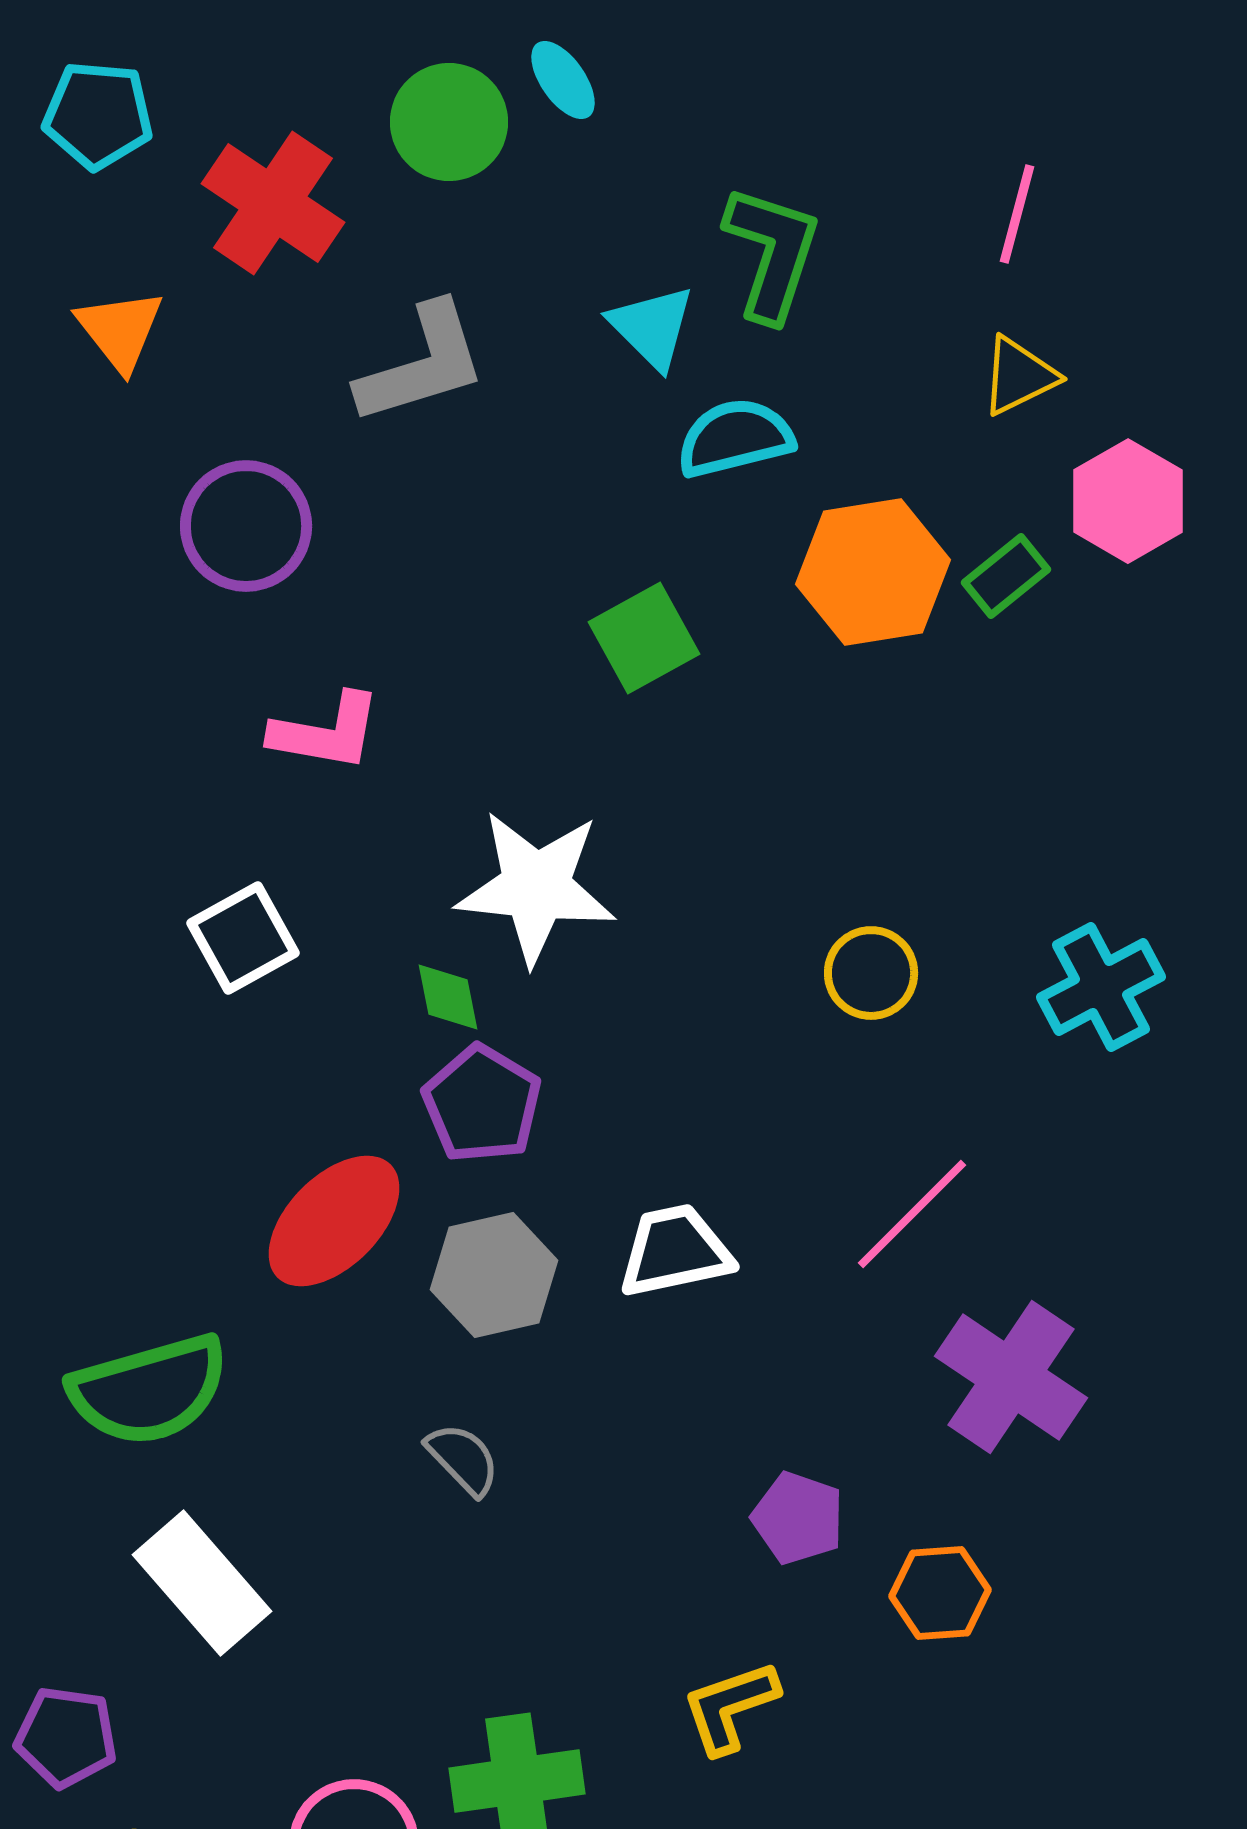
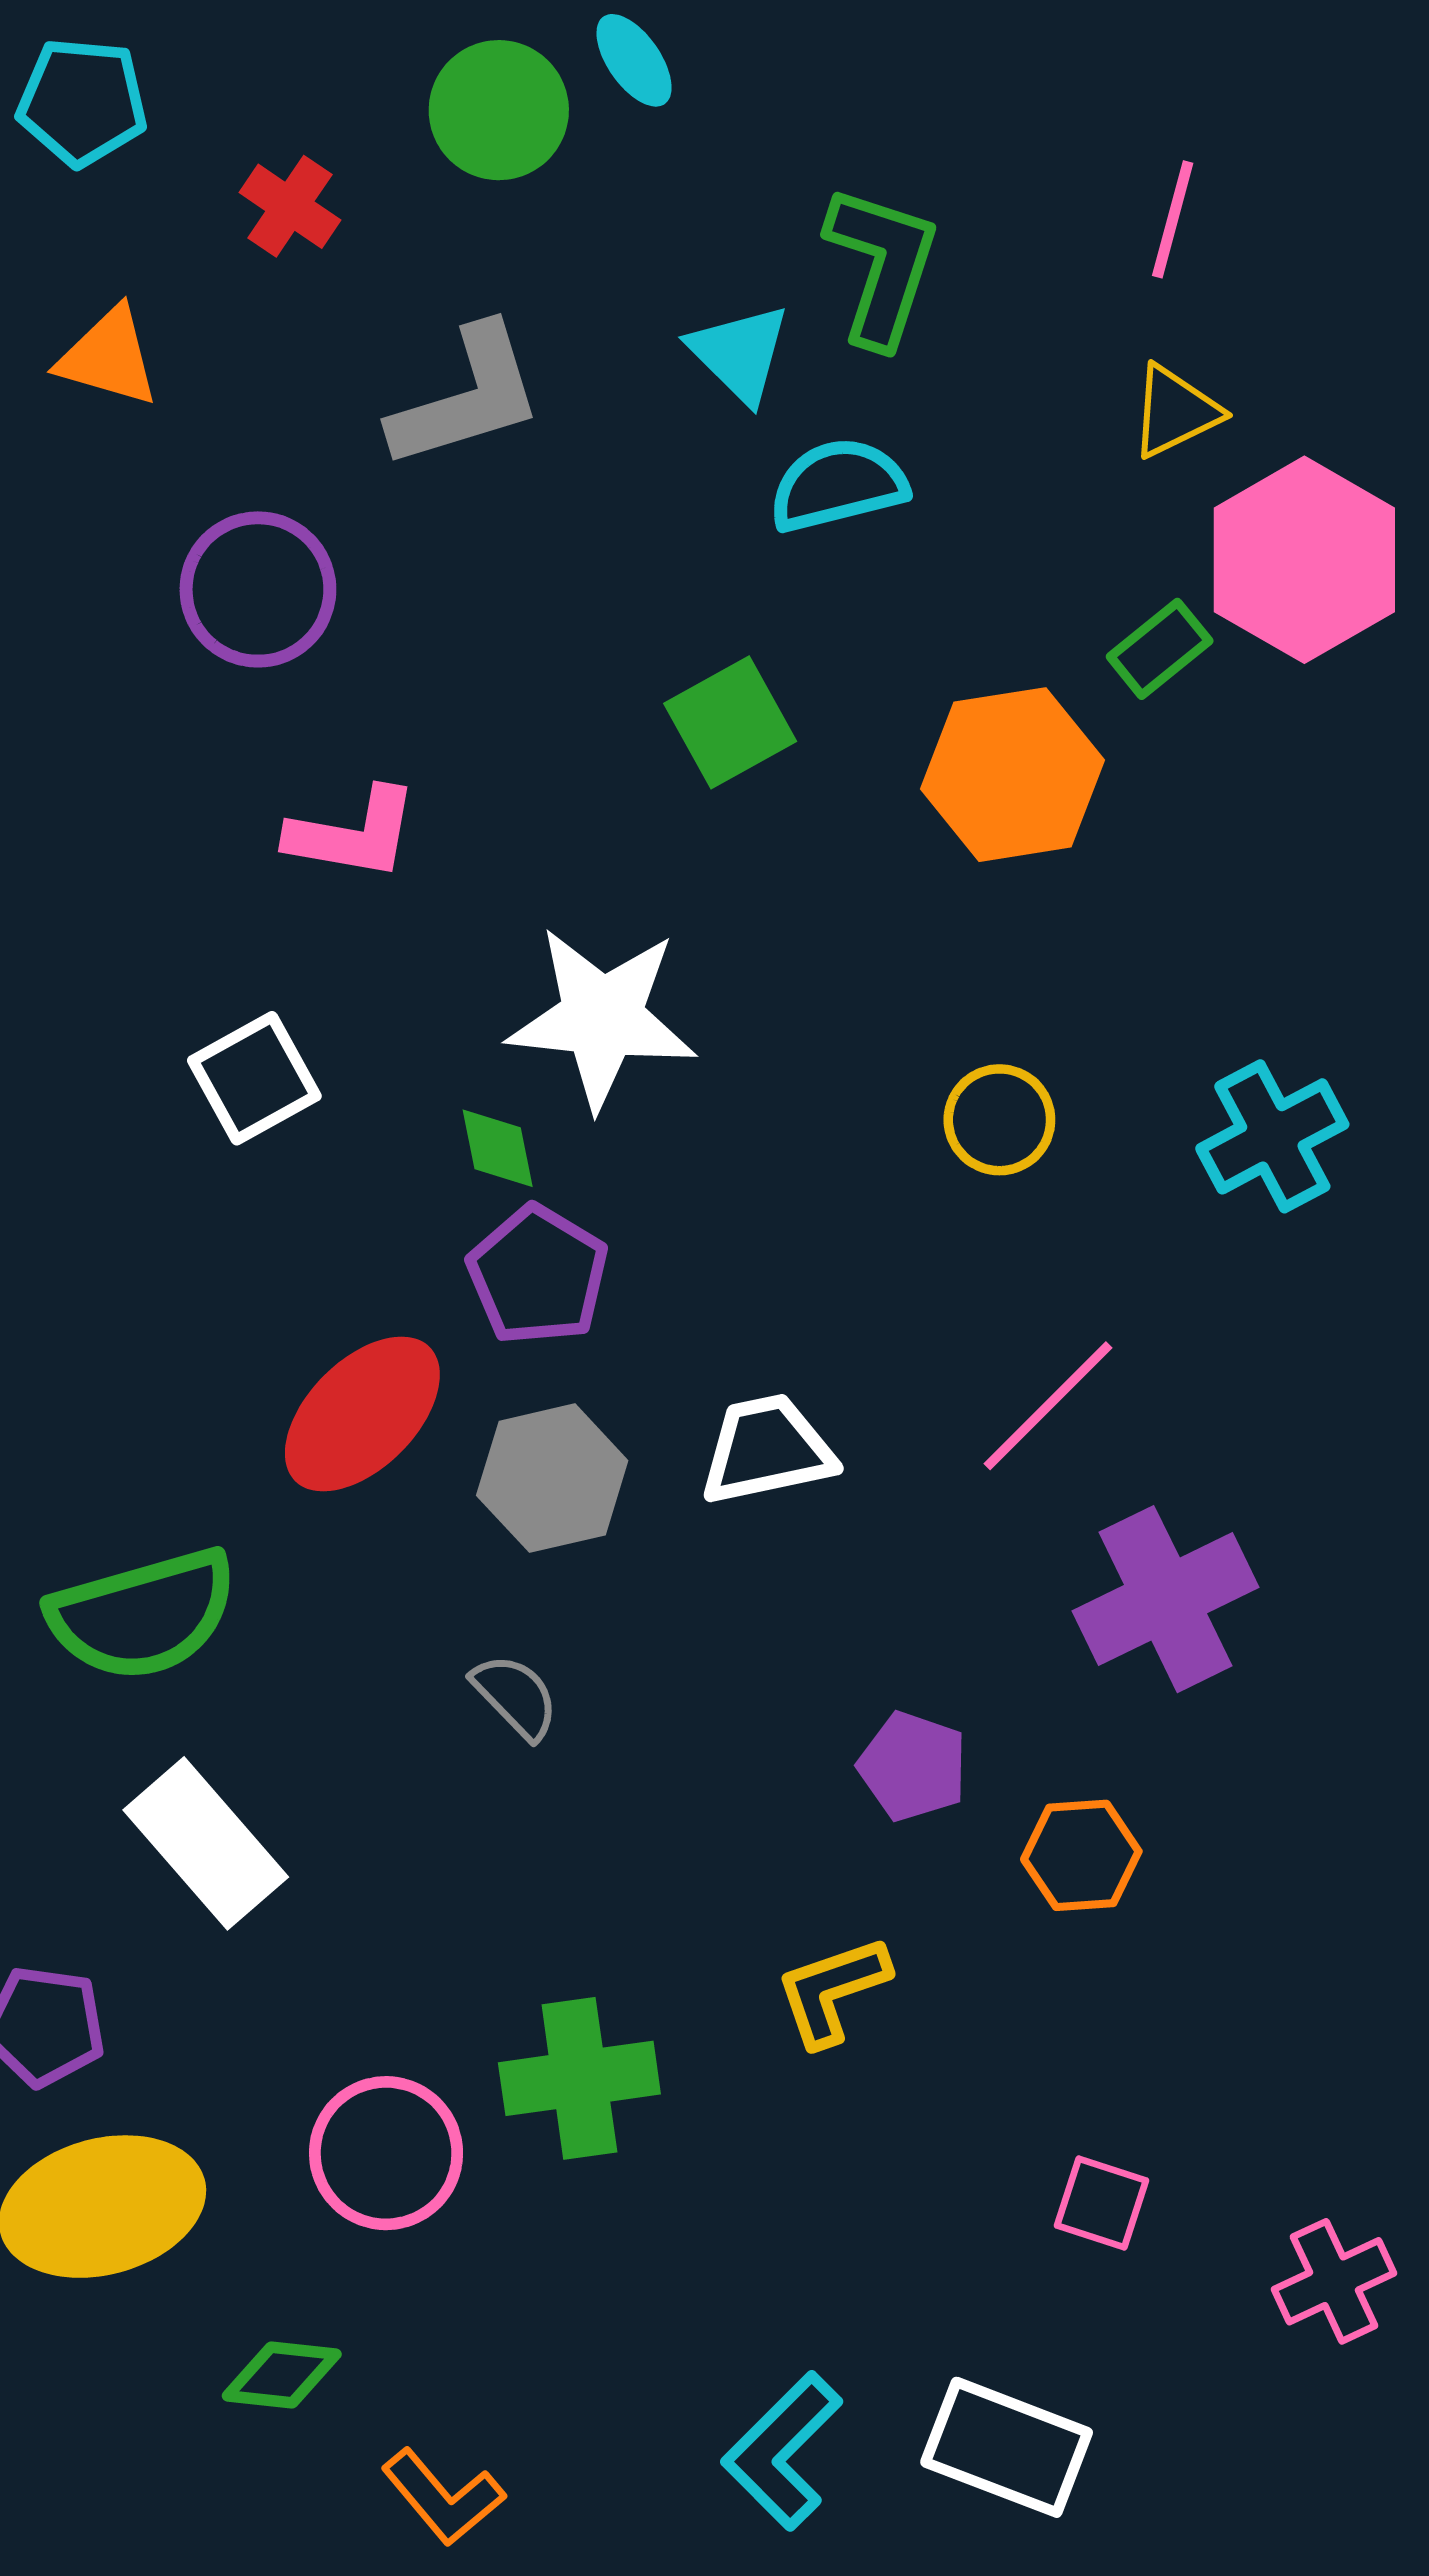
red cross: (273, 203) -> (290, 206), size x0.6
orange triangle: (120, 330) -> (108, 357), turned -36
pink hexagon: (1128, 501) -> (1304, 560), size x1.4
orange hexagon: (873, 572) -> (1012, 775), moved
purple cross: (1011, 1377) -> (1166, 1599), turned 30

